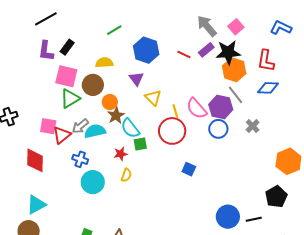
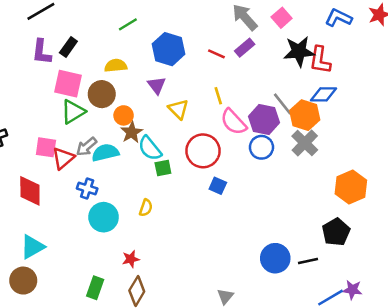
black star: (228, 52) -> (299, 51), moved
orange hexagon: (234, 70) -> (305, 115), moved
yellow line: (175, 111) -> (218, 96), moved
gray cross: (253, 126) -> (305, 143), size x1.5
red star: (121, 154) -> (131, 259), moved
blue square: (189, 169) -> (218, 186), moved

